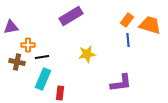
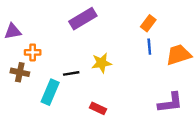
orange trapezoid: (150, 25) -> (179, 55), moved, turned -35
black line: (42, 57) -> (71, 73), moved
purple L-shape: (121, 83) -> (170, 103), moved
red rectangle: (60, 93) -> (98, 108), moved, turned -72

